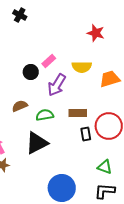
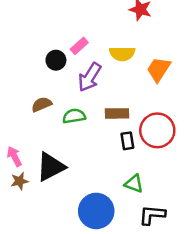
orange trapezoid: (110, 79) -> (159, 69), turned -40
black triangle: (37, 143) -> (51, 167), moved
green triangle: (105, 167) -> (134, 184), moved

